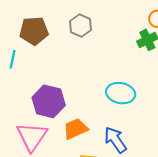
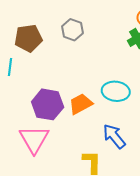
orange trapezoid: (75, 129) -> (81, 104), moved

